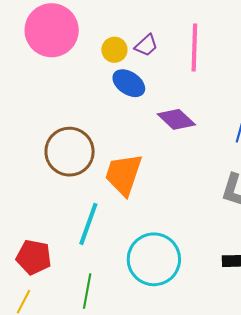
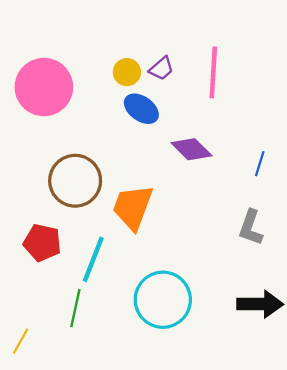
pink circle: (52, 30) -> (44, 87), moved
red pentagon: (34, 257) -> (42, 243), moved
green line: (87, 291) -> (75, 308), moved

